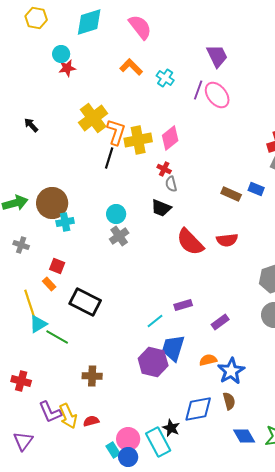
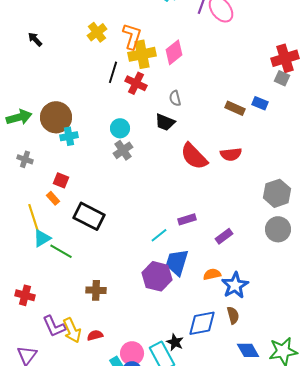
yellow cross: (93, 118) -> (97, 32), size x0.7
orange L-shape: (116, 132) -> (132, 36), moved
red cross: (164, 169) -> (136, 83), moved, size x1.5

